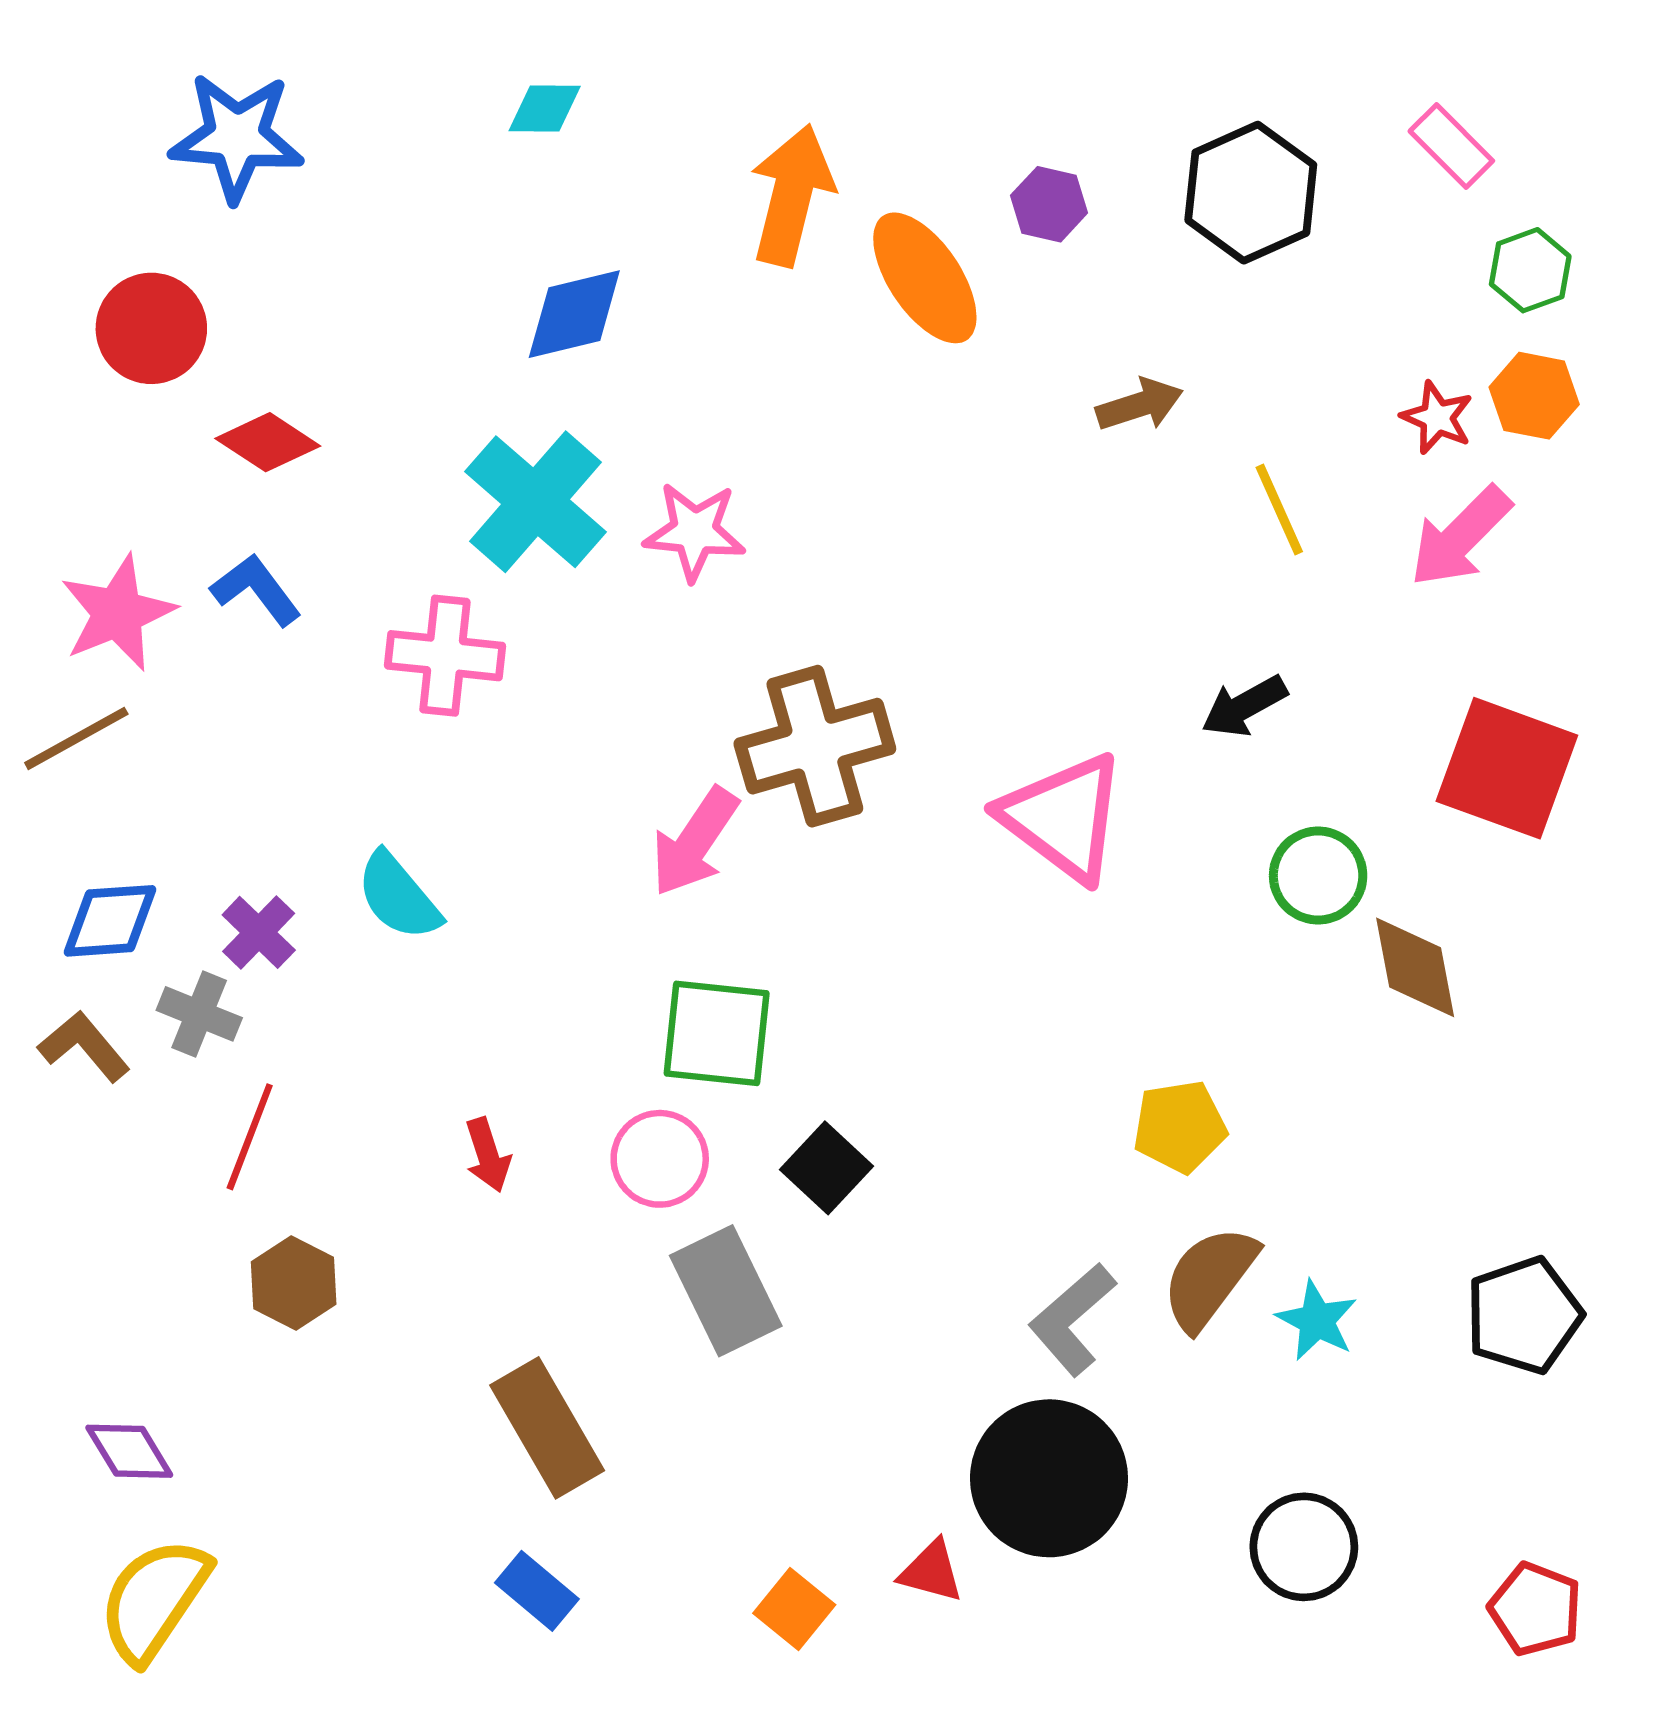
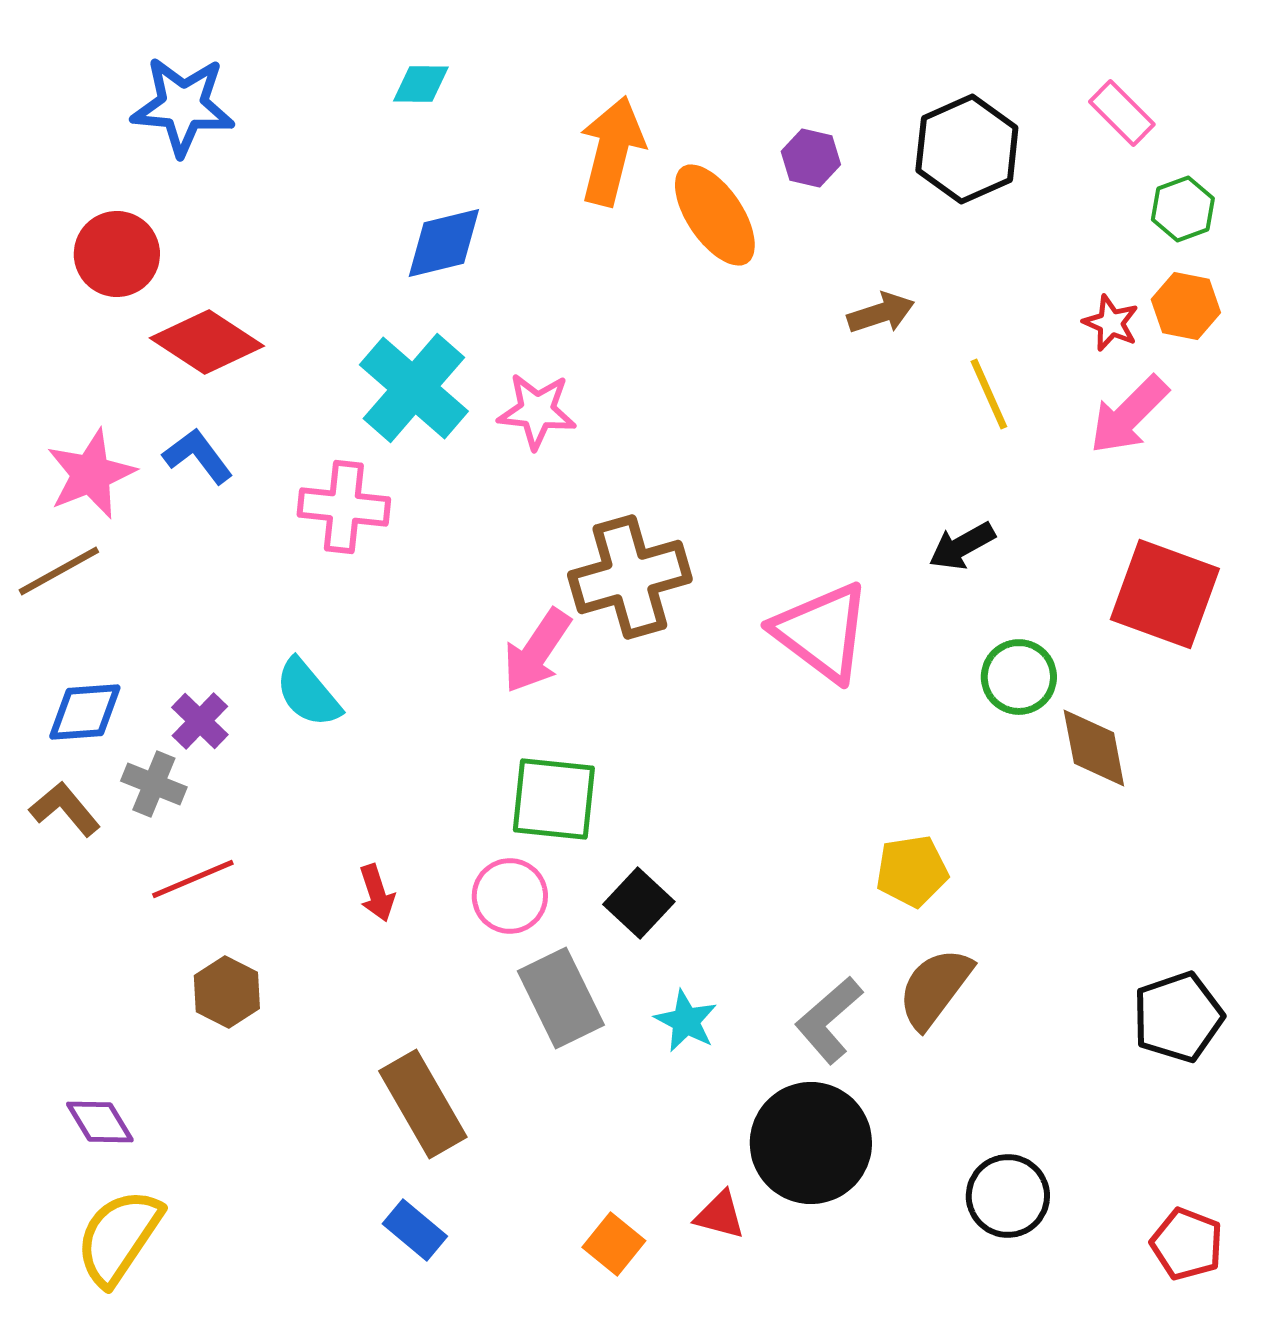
red diamond: (268, 442) -> (207, 342), size x1.4
red line: (250, 1137) -> (193, 879), turned 46
cyan star: (1317, 1321) -> (686, 1021), moved

